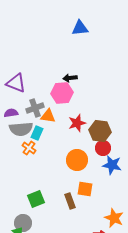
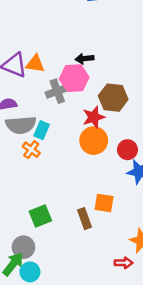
gray cross: (35, 108) -> (57, 91), moved
orange triangle: (48, 116) -> (35, 64), moved
brown hexagon: (100, 131) -> (113, 98), moved
orange circle: (77, 160) -> (94, 141), moved

